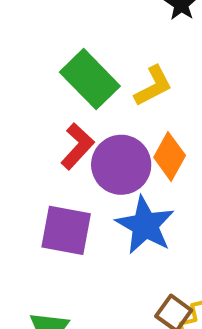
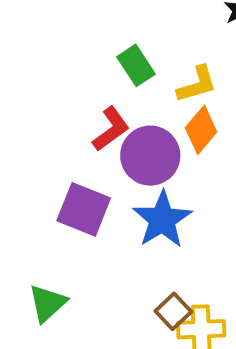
green rectangle: (90, 79) -> (136, 65), size x0.7
orange diamond: (170, 156) -> (201, 130), moved

